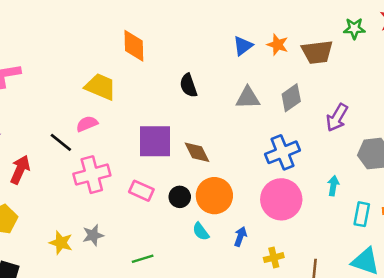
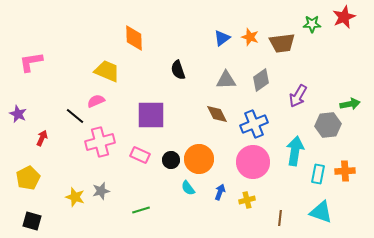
brown diamond: (197, 152) -> (217, 114), moved
red arrow: (20, 170) -> (42, 138), size x0.7
cyan arrow: (333, 186) -> (295, 151), size x1.8
yellow cross: (274, 258) -> (247, 200), moved

